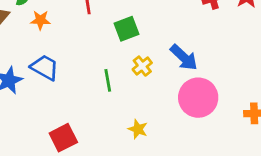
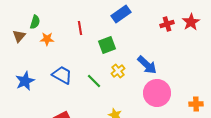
blue trapezoid: (45, 67) -> (62, 75), moved
green line: (108, 80) -> (94, 81), turned -35

